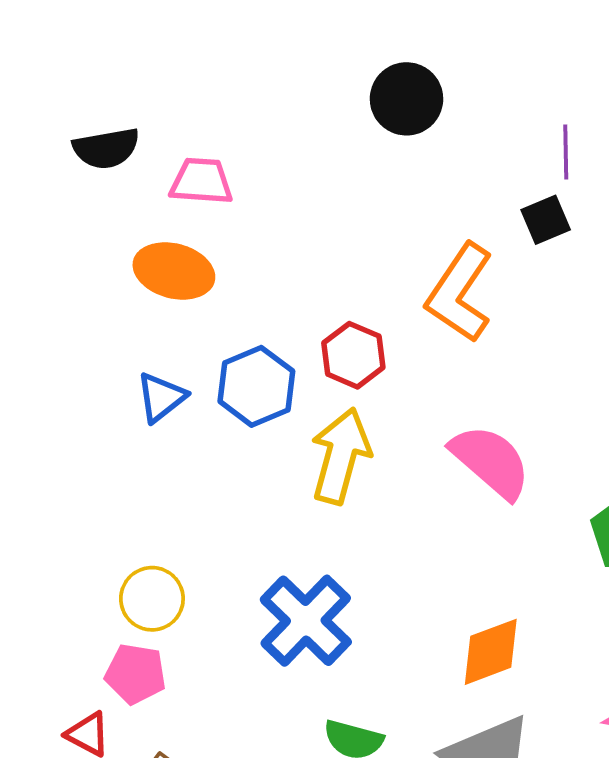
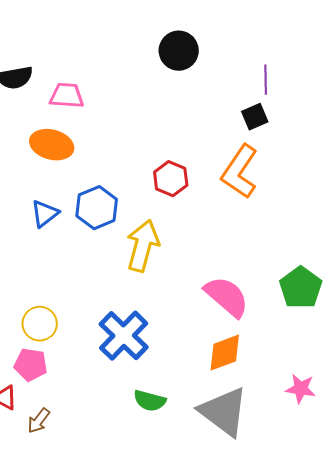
orange L-shape: (460, 293) -> (240, 172), moved
red hexagon: (353, 355) -> (171, 179), moved
pink semicircle: (491, 461) -> (227, 297), moved

